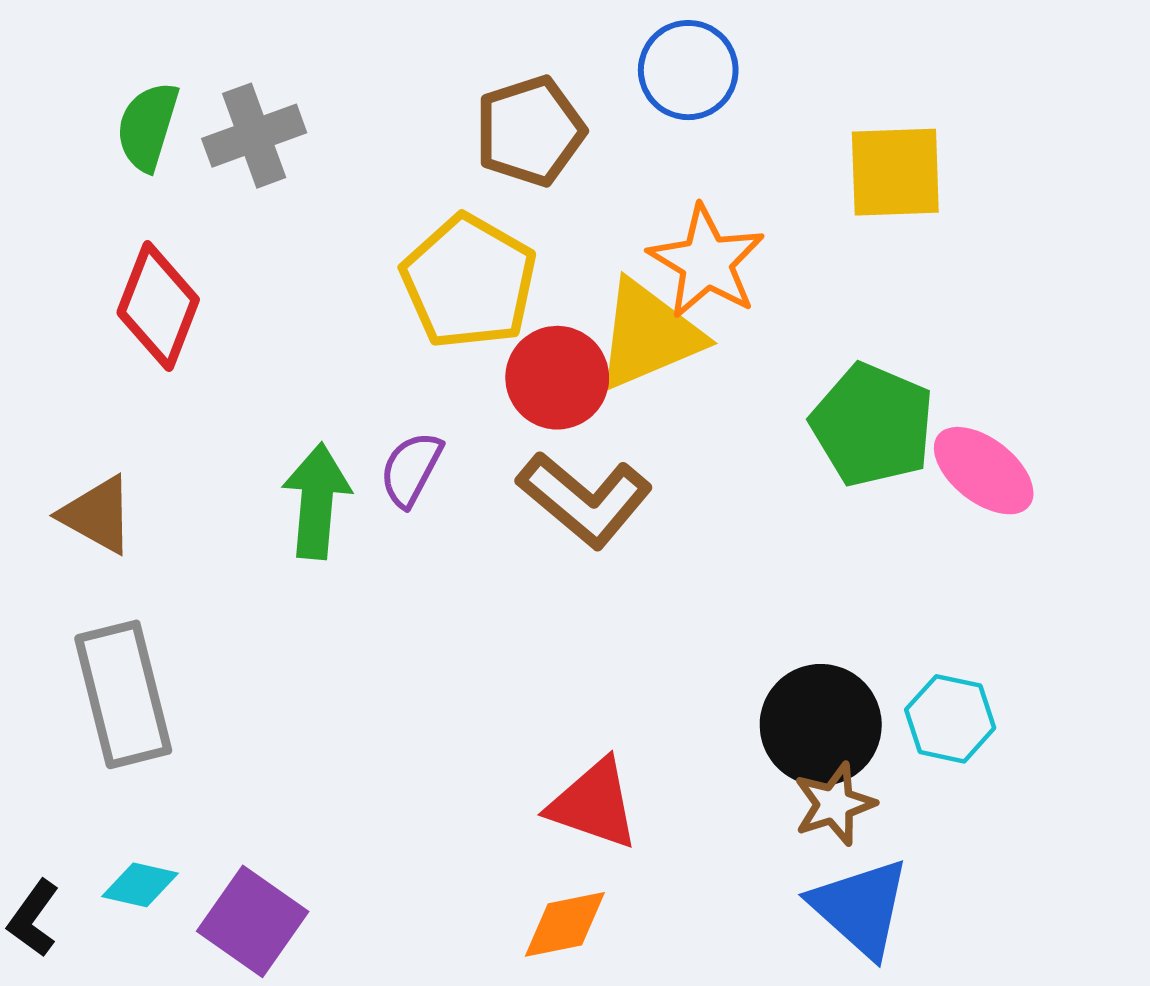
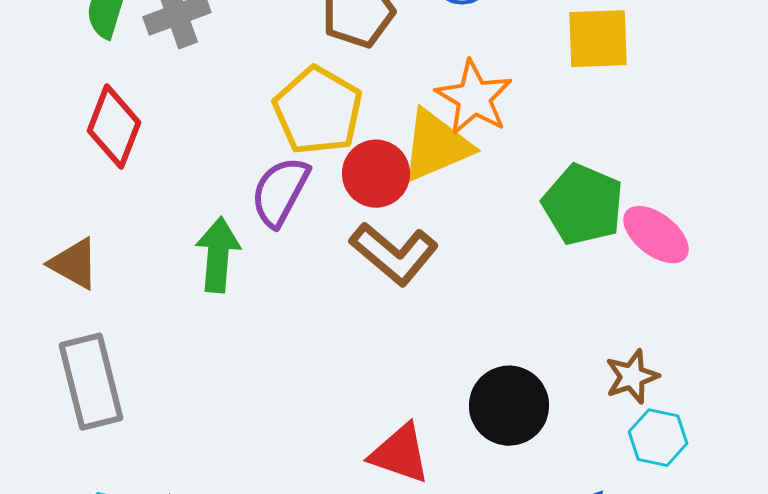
purple semicircle: (411, 469) -> (280, 192), moved, size x1.4
cyan hexagon: (950, 719) -> (658, 438), moved
black circle: (821, 725) -> (509, 406), moved
brown star: (834, 804) -> (632, 377), moved

